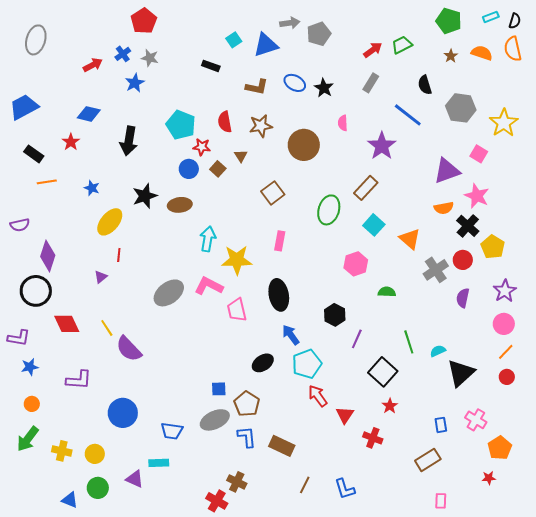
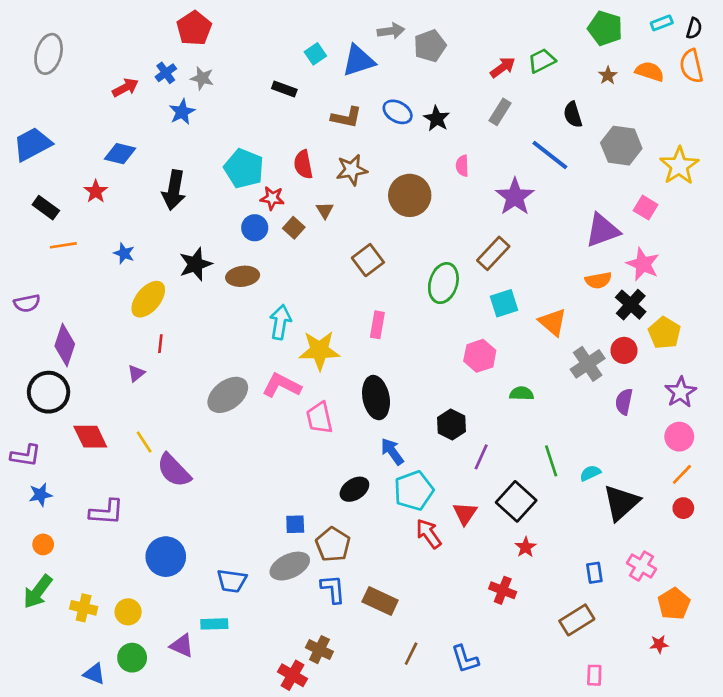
cyan square: (374, 225) -> (504, 303), turned 30
red triangle: (345, 415) -> (465, 513), moved

